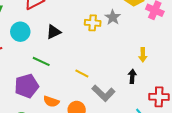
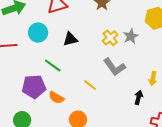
yellow cross: (93, 23) -> (110, 38), turned 35
gray L-shape: (103, 93) -> (114, 67), moved
orange semicircle: (51, 101) -> (56, 98), moved

